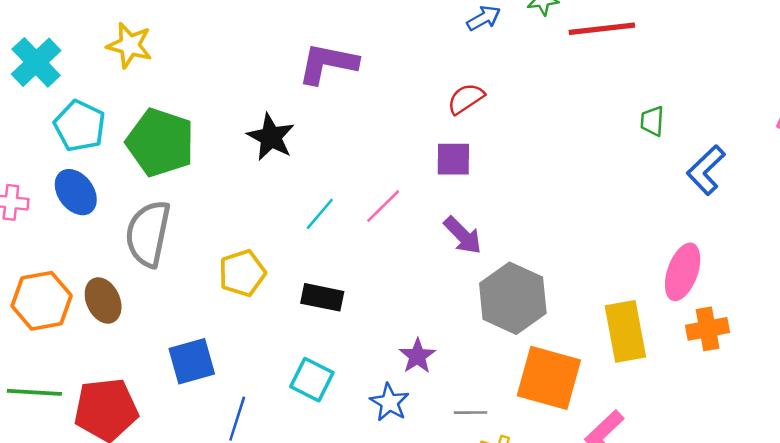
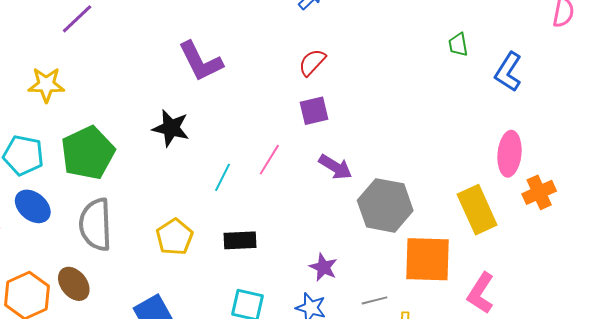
purple L-shape: (328, 63) -> (201, 61), turned -114
green pentagon: (160, 142) -> (88, 153), turned -30

